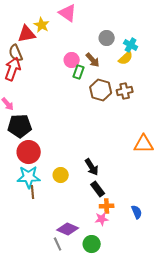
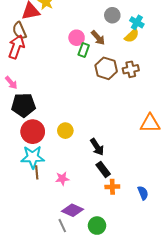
yellow circle: (61, 175) -> (65, 131), moved
pink star: (102, 219) -> (62, 179), moved

